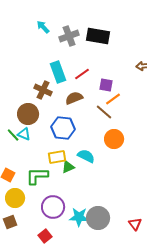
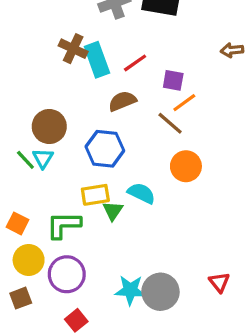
brown cross: (43, 90) -> (73, 49), moved
cyan triangle: (24, 134) -> (43, 158), turned 40
green triangle: (68, 167) -> (113, 211), turned -32
purple circle: (53, 207) -> (67, 274), moved
red triangle: (135, 224) -> (219, 282), moved

